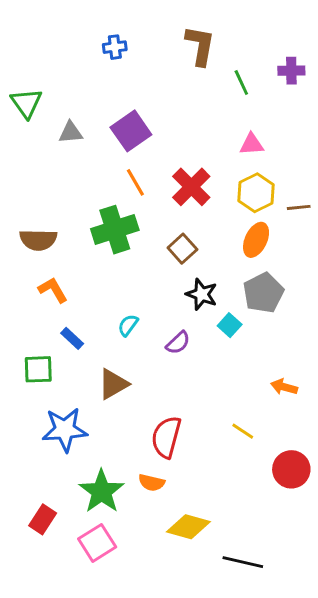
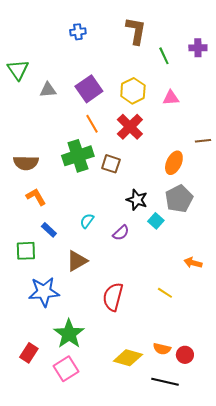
yellow hexagon: (256, 193) -> (133, 91), moved
brown square: (182, 249) -> (111, 164), moved, turned -30
red circle: (291, 469) -> (185, 355), moved, size x0.7
orange semicircle: (152, 483) -> (162, 349), moved

